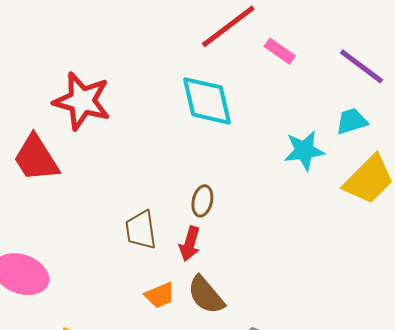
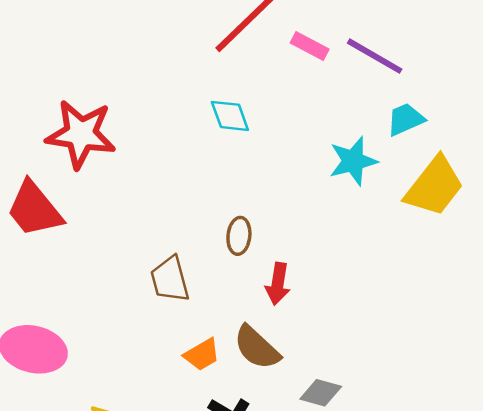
purple line: (362, 66) -> (375, 56), moved
cyan diamond: (207, 101) -> (230, 116), size x0.6
red arrow: (190, 244) -> (278, 284), moved

